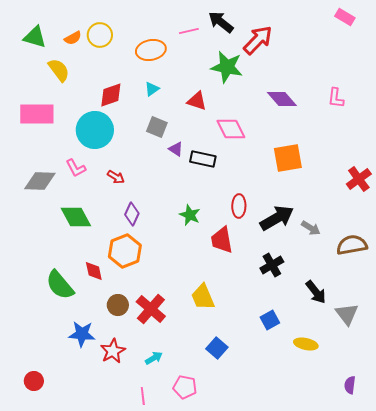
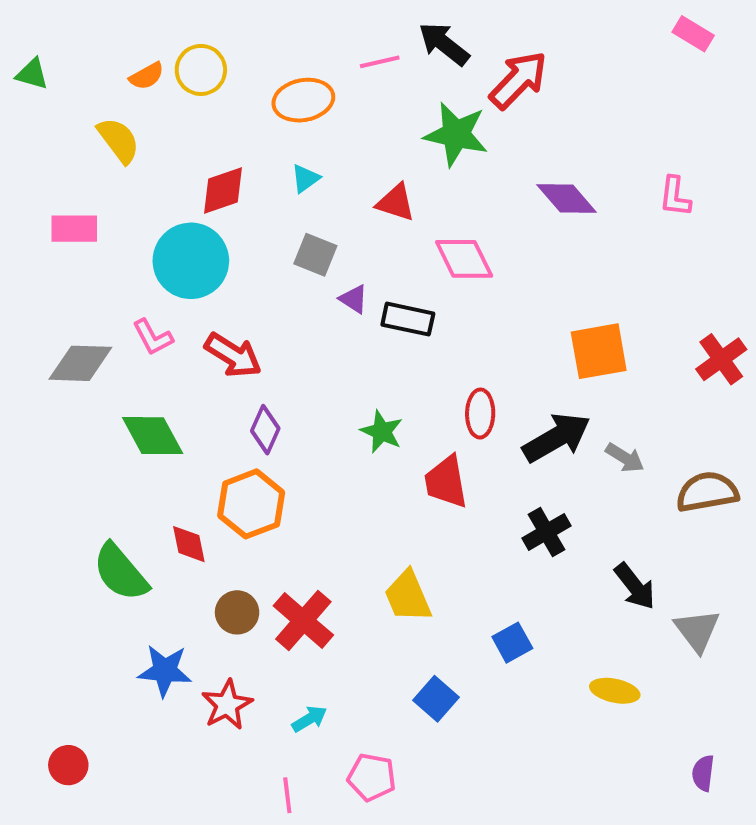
green triangle: (35, 37) -> (32, 74), moved, size x0.7
pink rectangle: (37, 114) -> (74, 229), size x0.7
orange square: (288, 158) -> (599, 351), moved
red arrow: (116, 177) -> (233, 355), size x1.6
blue square: (270, 320) -> (512, 643), moved

